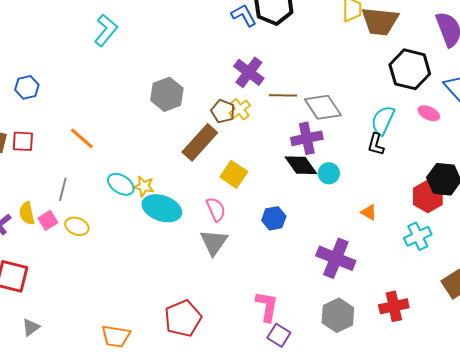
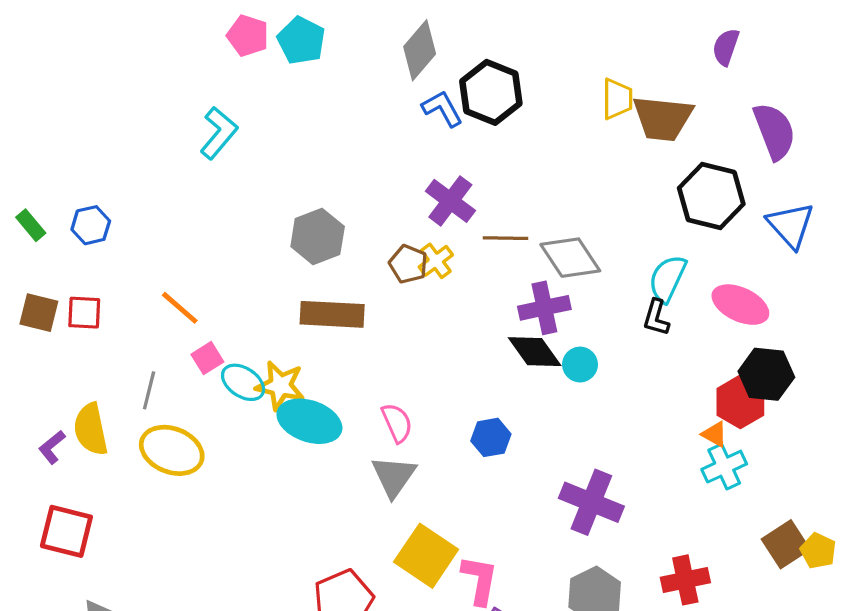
pink ellipse: (429, 113) -> (740, 305), moved, size x1.6
brown rectangle: (200, 142) -> (332, 314), moved, turned 51
yellow square: (234, 174) -> (426, 556), moved, size x1.4
yellow star: (144, 186) -> (280, 386), size x1.4
orange triangle: (369, 212) -> (714, 434), moved
yellow semicircle: (27, 213) -> (91, 429), size x1.4
pink square: (48, 220) -> (207, 358), moved
yellow ellipse: (77, 226) -> (172, 450), size x1.6

